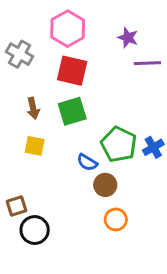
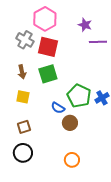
gray cross: (20, 54) -> (25, 40), moved
brown square: (17, 206) -> (24, 127), moved
orange circle: (116, 219) -> (72, 160), moved

